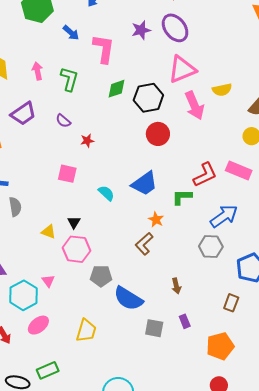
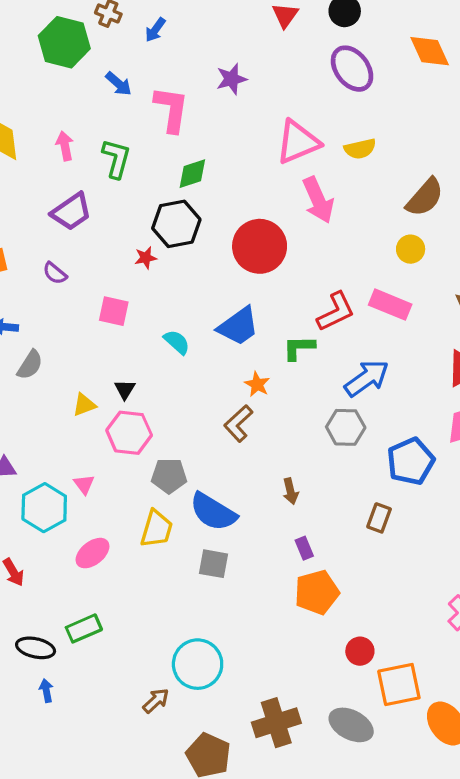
purple ellipse: (175, 28) -> (352, 69), moved
yellow semicircle: (222, 90) -> (360, 149), moved
black hexagon: (148, 98) -> (176, 224), moved
purple trapezoid: (23, 114) -> (71, 212), moved
purple semicircle: (63, 121) -> (55, 273), moved
red circle: (158, 134) -> (260, 246), size x1.4
gray semicircle: (15, 207) -> (30, 365), turned 42
yellow triangle: (49, 232) -> (84, 405), turned -42
pink ellipse: (38, 325) -> (92, 553), moved
gray square: (154, 328) -> (213, 564), moved
yellow trapezoid: (86, 331) -> (157, 529), moved
orange pentagon: (220, 346) -> (317, 592), moved

